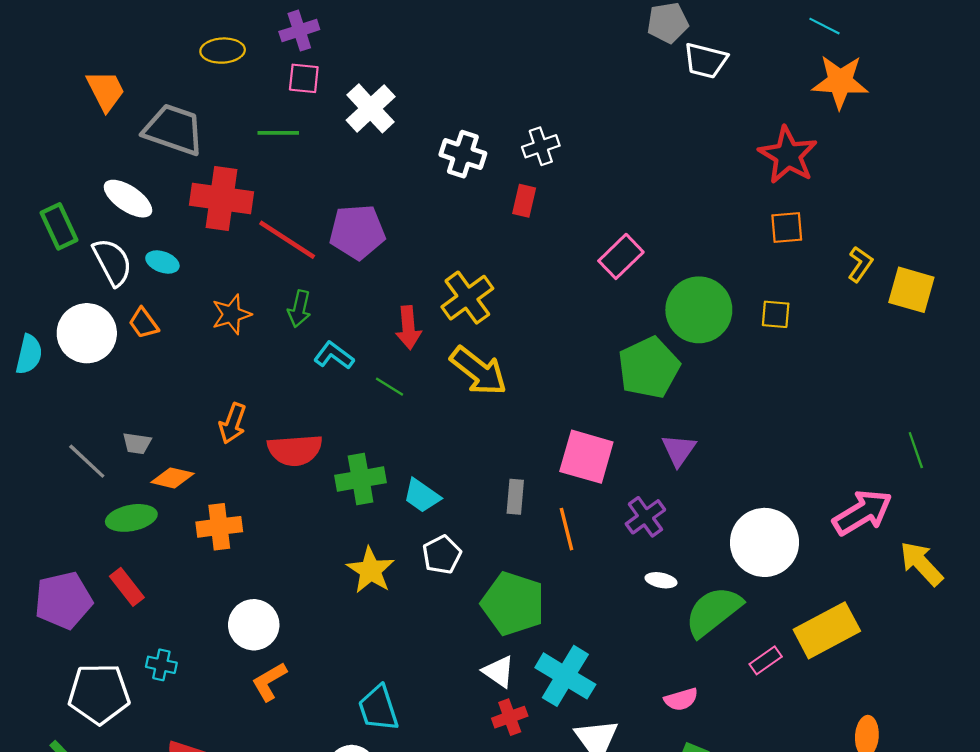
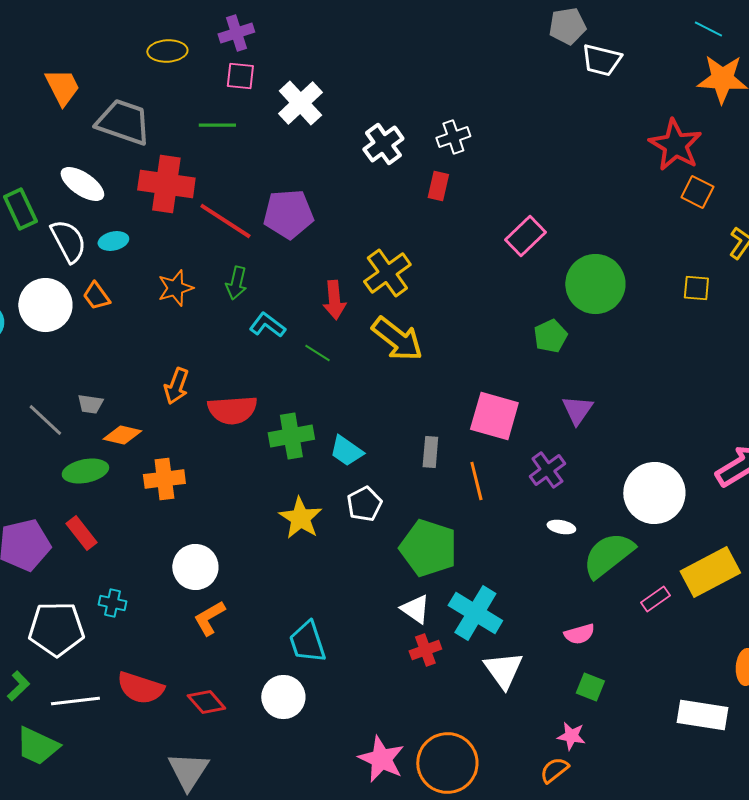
white cross: (463, 154) -> (383, 144), turned 36
orange square: (787, 227) -> (697, 192), moved, turned 32
cyan ellipse: (162, 262) -> (113, 241), turned -32
yellow square: (776, 314) -> (696, 288), moved
green pentagon: (649, 368) -> (550, 336), size x0.6

